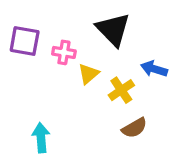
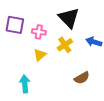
yellow triangle: (89, 74) -> (40, 55), moved
yellow cross: (121, 90) -> (65, 45), moved

